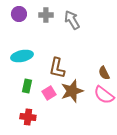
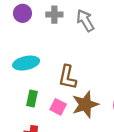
pink square: (49, 93) -> (58, 107), turned -32

